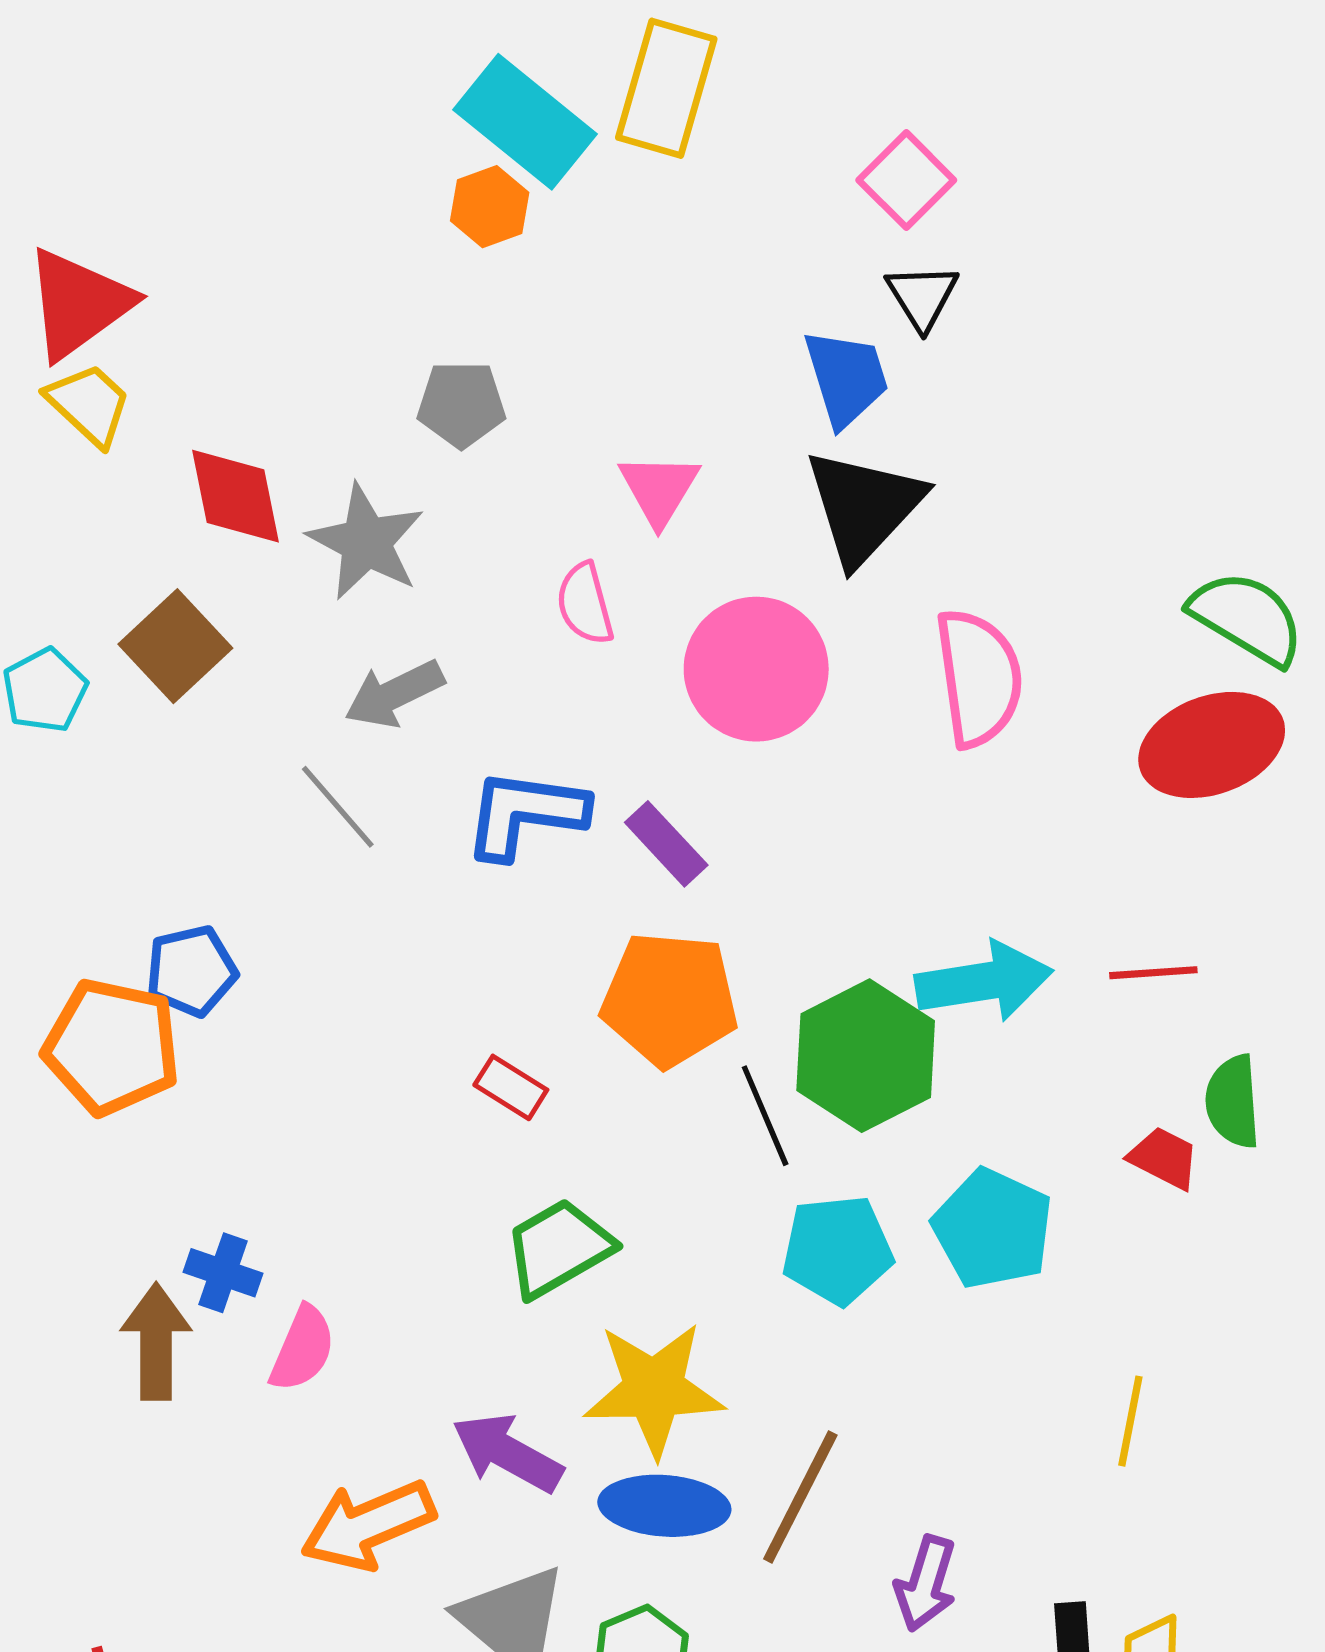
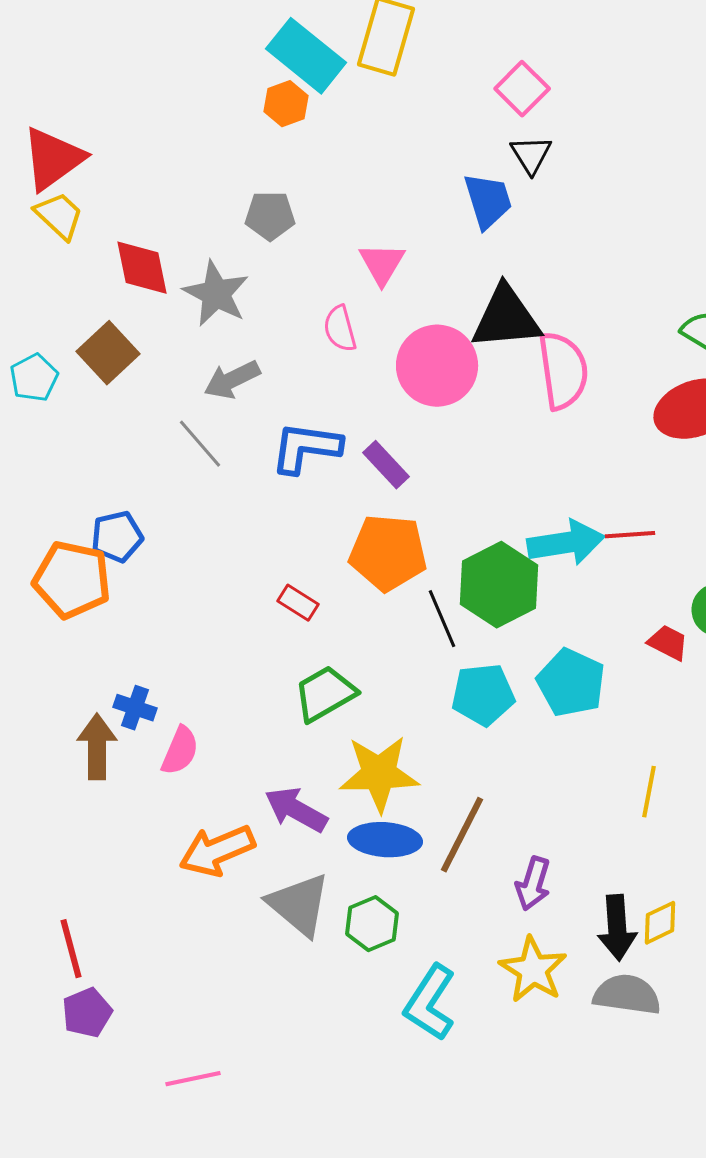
black triangle: (864, 507) -> (506, 318), moved, turned 42
red line: (1153, 973) -> (630, 535), moved

